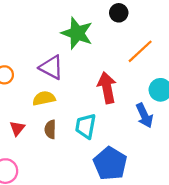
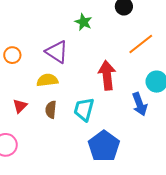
green star: (77, 33) -> (83, 22), size x0.6

